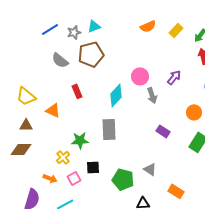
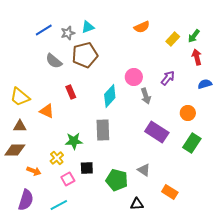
yellow rectangle: (176, 30) -> (173, 39), moved
purple rectangle: (163, 131) -> (157, 132), size x1.6
orange arrow: (50, 178) -> (34, 171), moved

